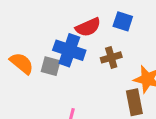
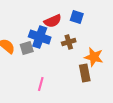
gray square: (51, 66) -> (27, 48), turned -32

